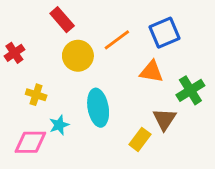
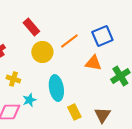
brown triangle: (164, 119) -> (102, 115), moved
yellow rectangle: (140, 139) -> (74, 112), moved, turned -63

